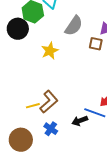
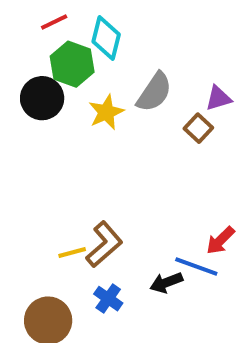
brown square: (96, 44) -> (198, 128), turned 32
yellow star: (50, 51) -> (106, 112), moved

